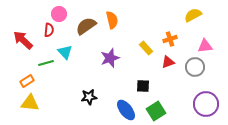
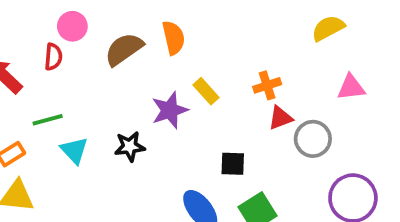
orange cross: (170, 39) -> (267, 85), moved
yellow rectangle: (146, 48) -> (206, 91), moved
cyan triangle: (65, 52) -> (74, 150), moved
gray circle: (195, 67) -> (313, 139), moved
black star: (89, 97) -> (130, 147), moved

